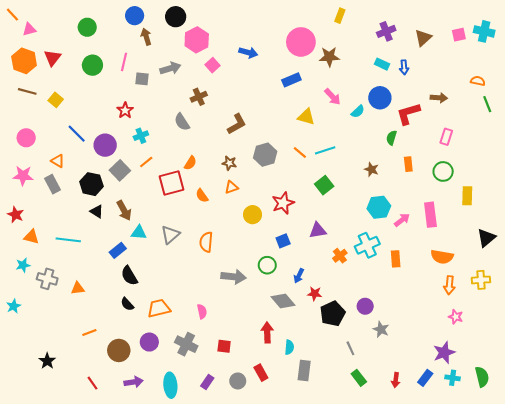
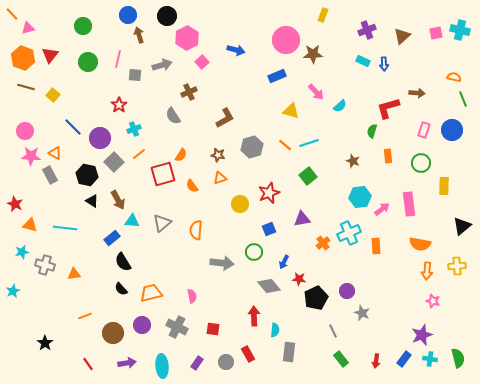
blue circle: (380, 98) -> (452, 130), moved
pink star: (23, 176) -> (31, 156), moved

